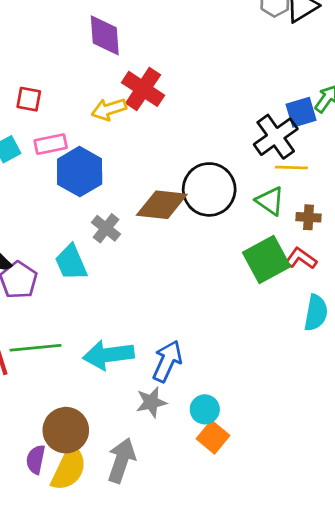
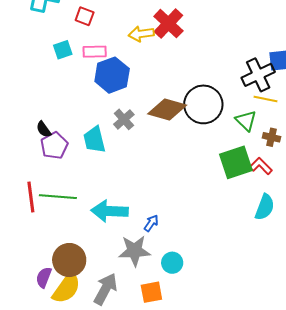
blue arrow: (167, 361) -> (151, 223), size x0.6
gray star: (151, 402) -> (134, 251), size x1.4
orange square: (213, 437) -> (151, 292), moved, turned 30

